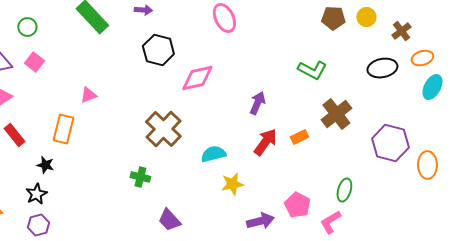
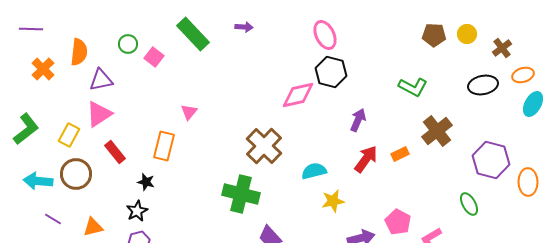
black hexagon: (158, 50) -> (331, 72), moved
pink square: (34, 62) -> (154, 57), moved
pink triangle: (88, 95) -> (189, 112), turned -30
green cross: (140, 177) -> (241, 194), size x1.8
green ellipse: (344, 190) -> (469, 204), moved, turned -45

